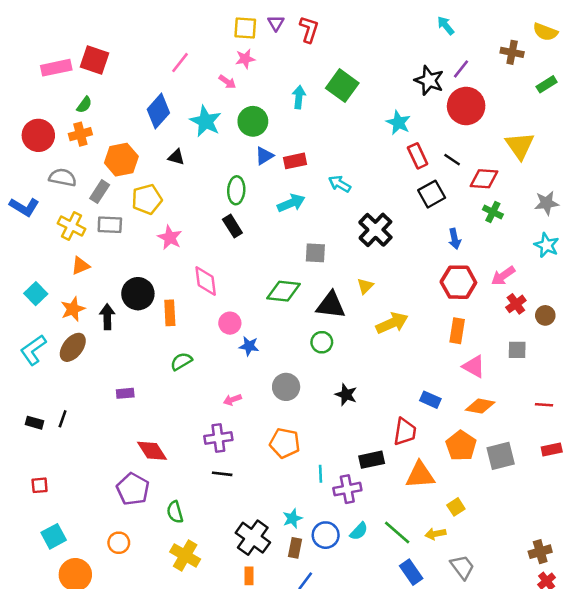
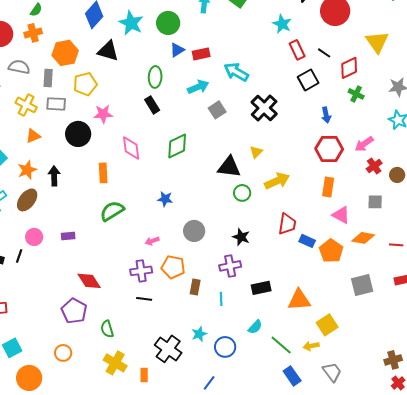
black triangle: (176, 157) -> (108, 51), size x1.6
red diamond: (484, 179) -> (349, 68), turned -30
cyan arrow: (340, 184) -> (236, 72), size x1.4
gray rectangle: (100, 192) -> (48, 78), turned -30
pink star: (170, 238) -> (103, 114), turned -30
gray square: (315, 253) -> (217, 110), moved, turned -36
green diamond: (283, 291) -> (177, 146), moved, turned -32
black circle: (138, 294) -> (78, 134), moved
pink circle: (230, 323) -> (34, 237), moved
green circle: (322, 342) -> (242, 193), moved
green semicircle: (181, 361) -> (112, 211), size x1.4
orange diamond: (480, 406) -> (363, 238), moved
red trapezoid: (405, 432) -> (287, 224), moved
orange pentagon: (285, 443) -> (173, 267), moved
orange pentagon: (461, 446) -> (331, 251), moved
purple cross: (347, 489) -> (230, 266), moved
yellow square: (456, 507) -> (327, 325), size x1.5
cyan semicircle: (359, 531) -> (255, 327), moved
brown rectangle: (295, 548) -> (195, 287), moved
orange rectangle: (249, 576) -> (144, 375), moved

